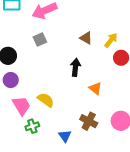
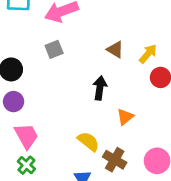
orange triangle: (95, 88) -> (125, 117), turned 40
yellow semicircle: (46, 100) -> (88, 141), moved
green cross: (32, 126) -> (26, 165), moved, turned -32

